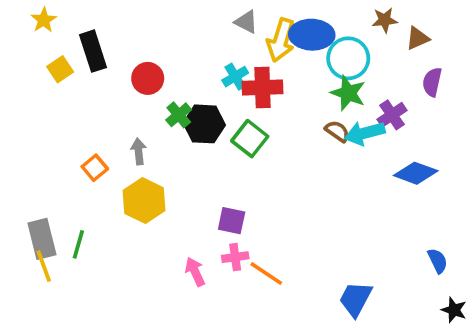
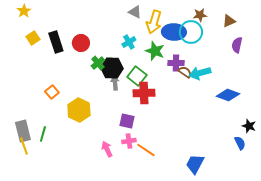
brown star: (385, 20) -> (200, 15), moved
blue ellipse: (312, 35) -> (174, 32), moved
black rectangle: (93, 51) -> (56, 42), moved
red cross: (263, 88) -> (144, 93), moved
green star: (348, 93) -> (155, 51), moved
purple cross: (392, 115) -> (176, 63), moved, turned 35
gray arrow: (139, 151) -> (115, 83), moved
black star: (454, 310) -> (249, 126), moved

